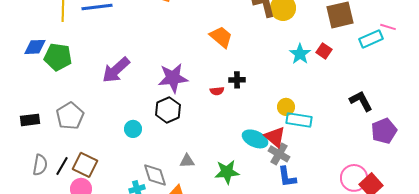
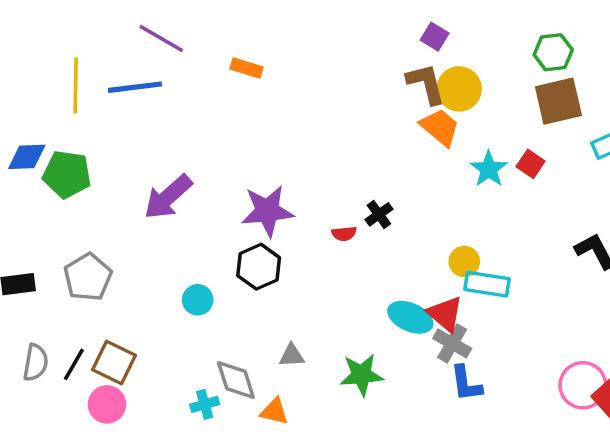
orange trapezoid: (221, 37) -> (440, 127), moved
black cross: (237, 80) -> (379, 214), turned -35

